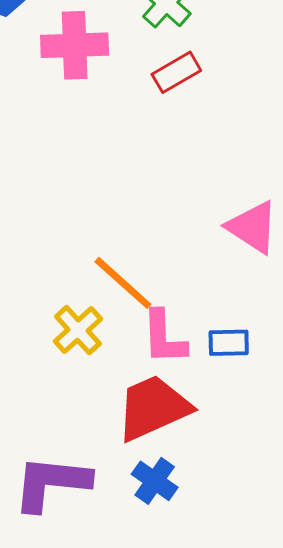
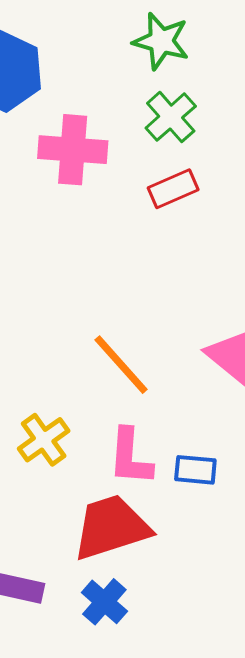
orange line: (123, 283) -> (121, 365), moved

